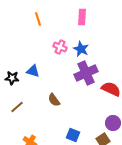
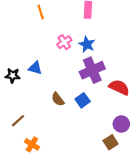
pink cross: (60, 47) -> (64, 42), turned 32
brown line: (17, 107) -> (18, 121), moved
blue square: (73, 135) -> (83, 100), moved, turned 32

